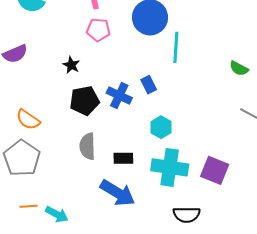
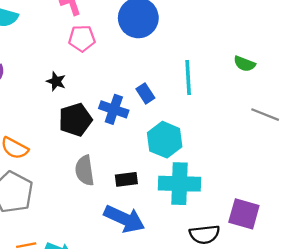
cyan line: (176, 47) -> (188, 78), moved
cyan hexagon: (161, 127) -> (165, 140), size x1.4
purple square: (215, 170) -> (244, 214), moved

